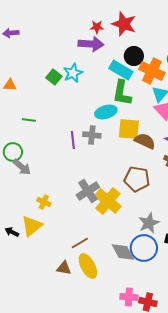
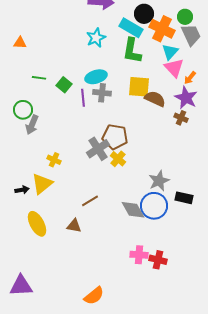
cyan star: (73, 73) -> (96, 38), moved
green square: (54, 77) -> (64, 85), moved
cyan ellipse: (106, 112) -> (96, 77), moved
gray arrow: (22, 167) -> (32, 125), turned 72
brown pentagon: (137, 179) -> (115, 137), moved
yellow cross: (108, 201) -> (118, 159), size x0.6
black arrow: (12, 232) -> (22, 190), turned 144
yellow ellipse: (88, 266) -> (37, 224), moved

